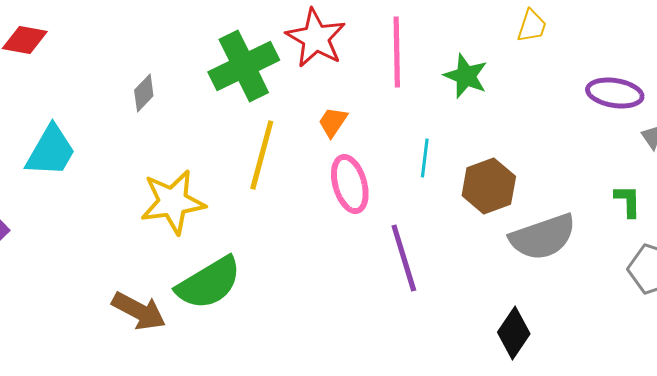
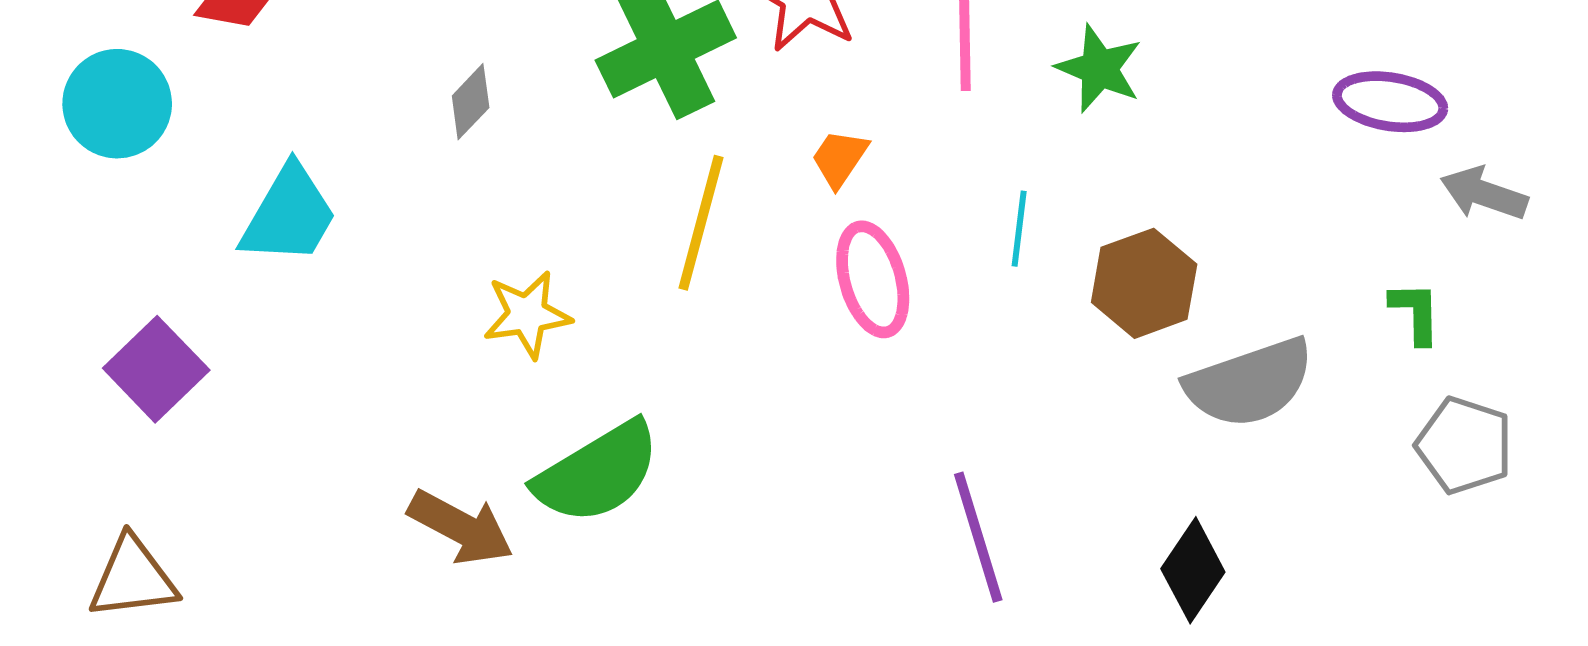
yellow star: (173, 202) -> (527, 315), size x0.7
purple line: (404, 258) -> (978, 537), moved

